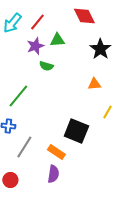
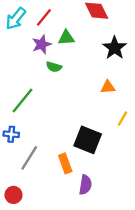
orange rectangle: (56, 152) -> (65, 163), turned 36
purple semicircle: (53, 174) -> (85, 185), moved

